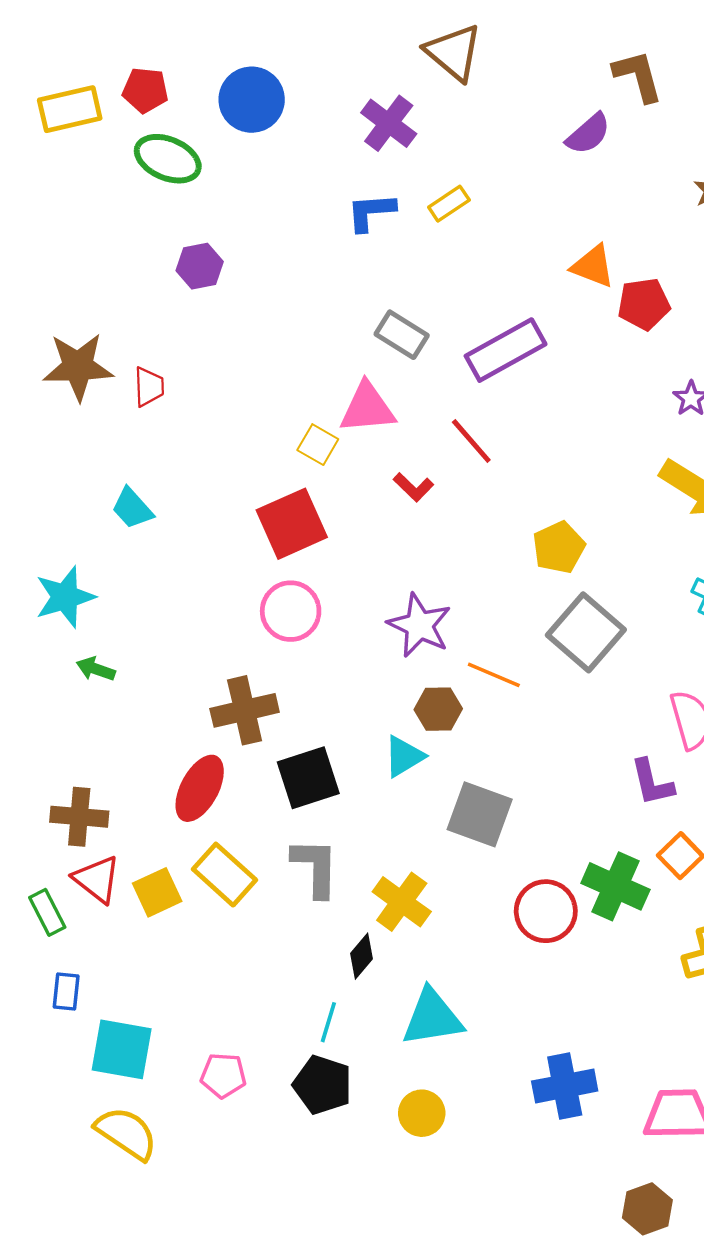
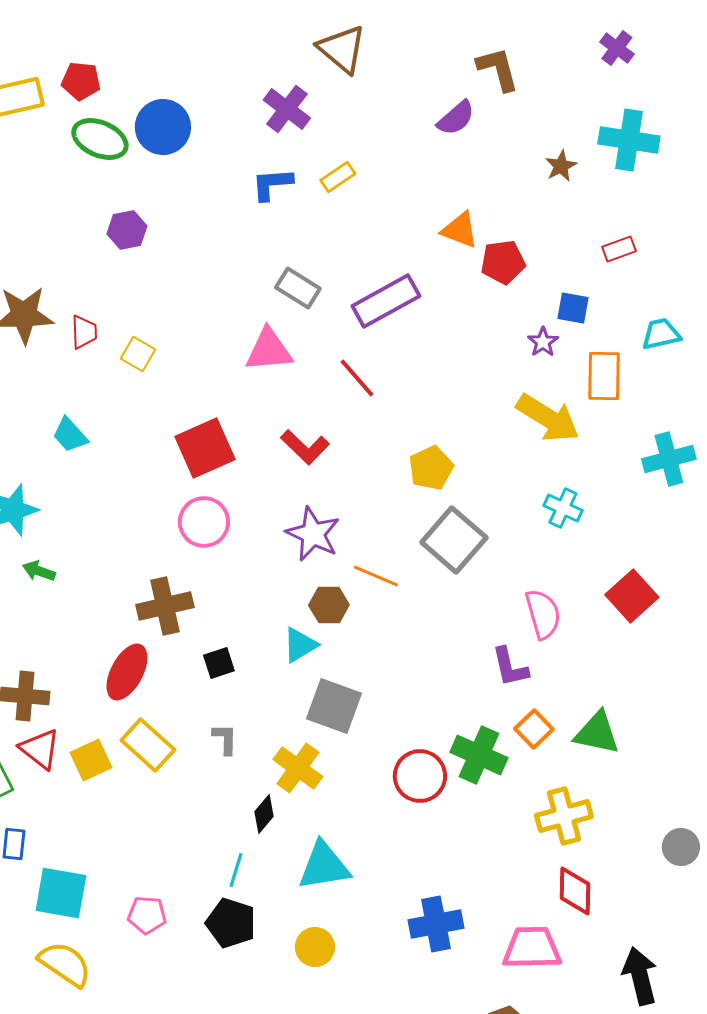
blue circle: (252, 100) -> (163, 127), moved
yellow square: (318, 445) -> (138, 354), moved
red L-shape: (413, 487) -> (305, 447), moved, size x1.4
black square: (308, 778) -> (219, 663), size x0.6
gray square: (480, 814) -> (334, 706), moved
gray L-shape: (315, 867) -> (225, 739), size x0.6

